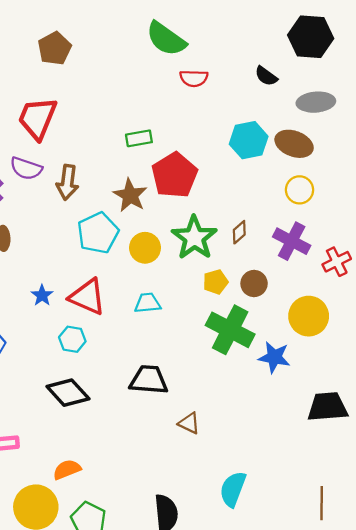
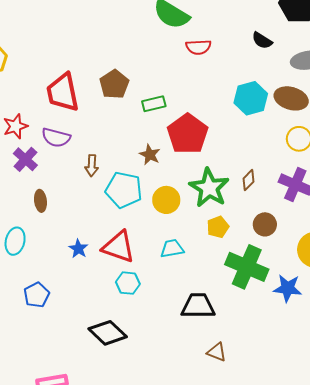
brown pentagon: (55, 48) -> (114, 84), moved
red trapezoid: (37, 118) -> (63, 92), turned -30
brown arrow: (67, 182) -> (92, 166), moved, size x0.7
brown star: (130, 195) -> (150, 155), size x0.7
cyan pentagon: (98, 233) -> (124, 190), turned -30
yellow pentagon: (216, 282) -> (218, 227), moved
cyan hexagon: (72, 339) -> (128, 283), moved
black trapezoid: (149, 380) -> (198, 306), moved

